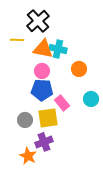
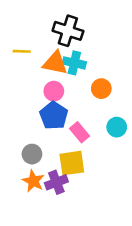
black cross: (38, 21) -> (68, 31), moved, turned -30
blue pentagon: (42, 90) -> (54, 116), turned 30
yellow square: (48, 118) -> (72, 163), moved
orange star: (28, 156) -> (33, 181), moved

